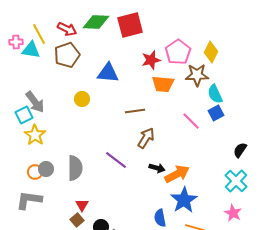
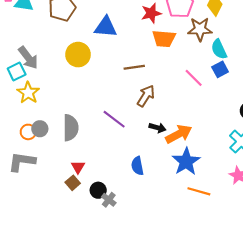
yellow circle: (82, 99) -> (78, 55), size x1.5
blue semicircle: (160, 218) -> (137, 166), moved

